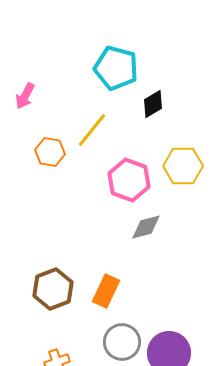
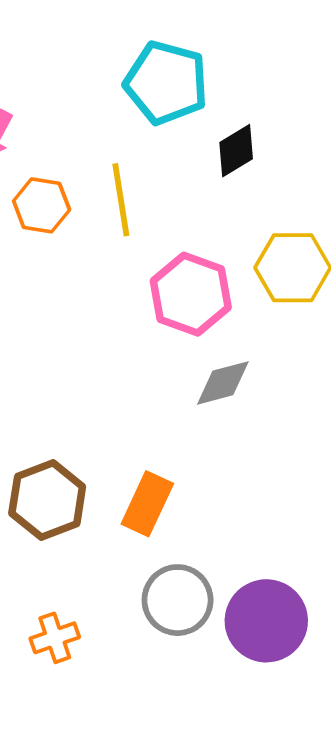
yellow line: (92, 130) -> (121, 200), turned -48
orange hexagon: (50, 152) -> (42, 205), moved

